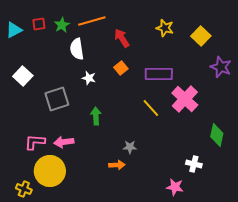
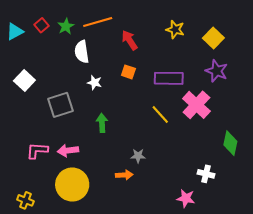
red square: (39, 24) -> (41, 25), turned -32
purple star: (221, 67) -> (217, 71), moved
orange square: (121, 68) -> (128, 72), turned -32
yellow circle: (50, 171) -> (72, 185), moved

